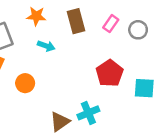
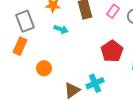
orange circle: (25, 83) -> (44, 68), moved

